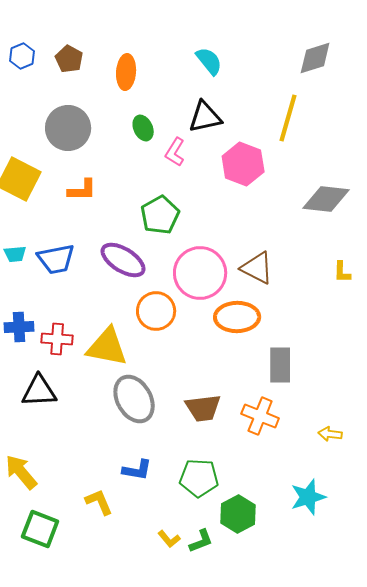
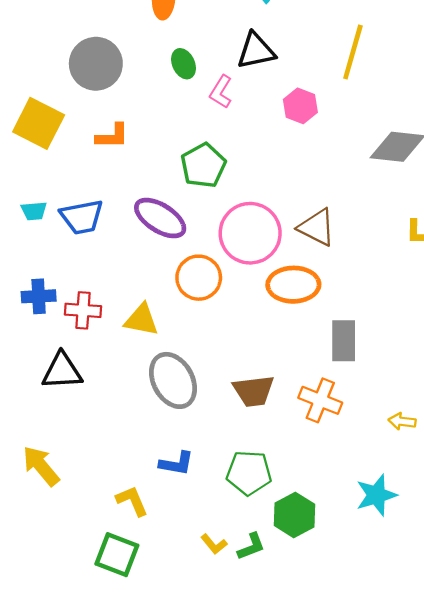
pink hexagon: (243, 164) -> (300, 106), size x0.7
yellow triangle: (107, 347) -> (141, 320), size x0.7
green square: (40, 529) -> (117, 555), moved

